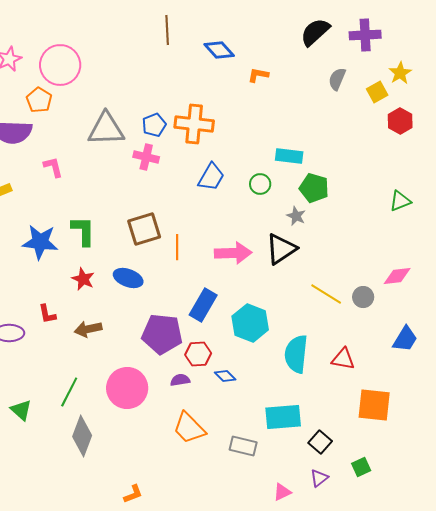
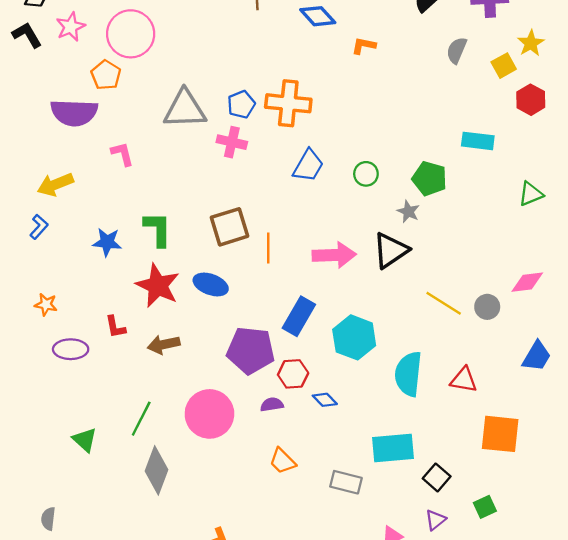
cyan rectangle: (289, 156) -> (478, 141), moved
blue star: (40, 242) -> (107, 242), size x0.7
red star: (83, 279) -> (158, 286), size x1.6
orange trapezoid: (189, 428) -> (282, 461), size x0.7

